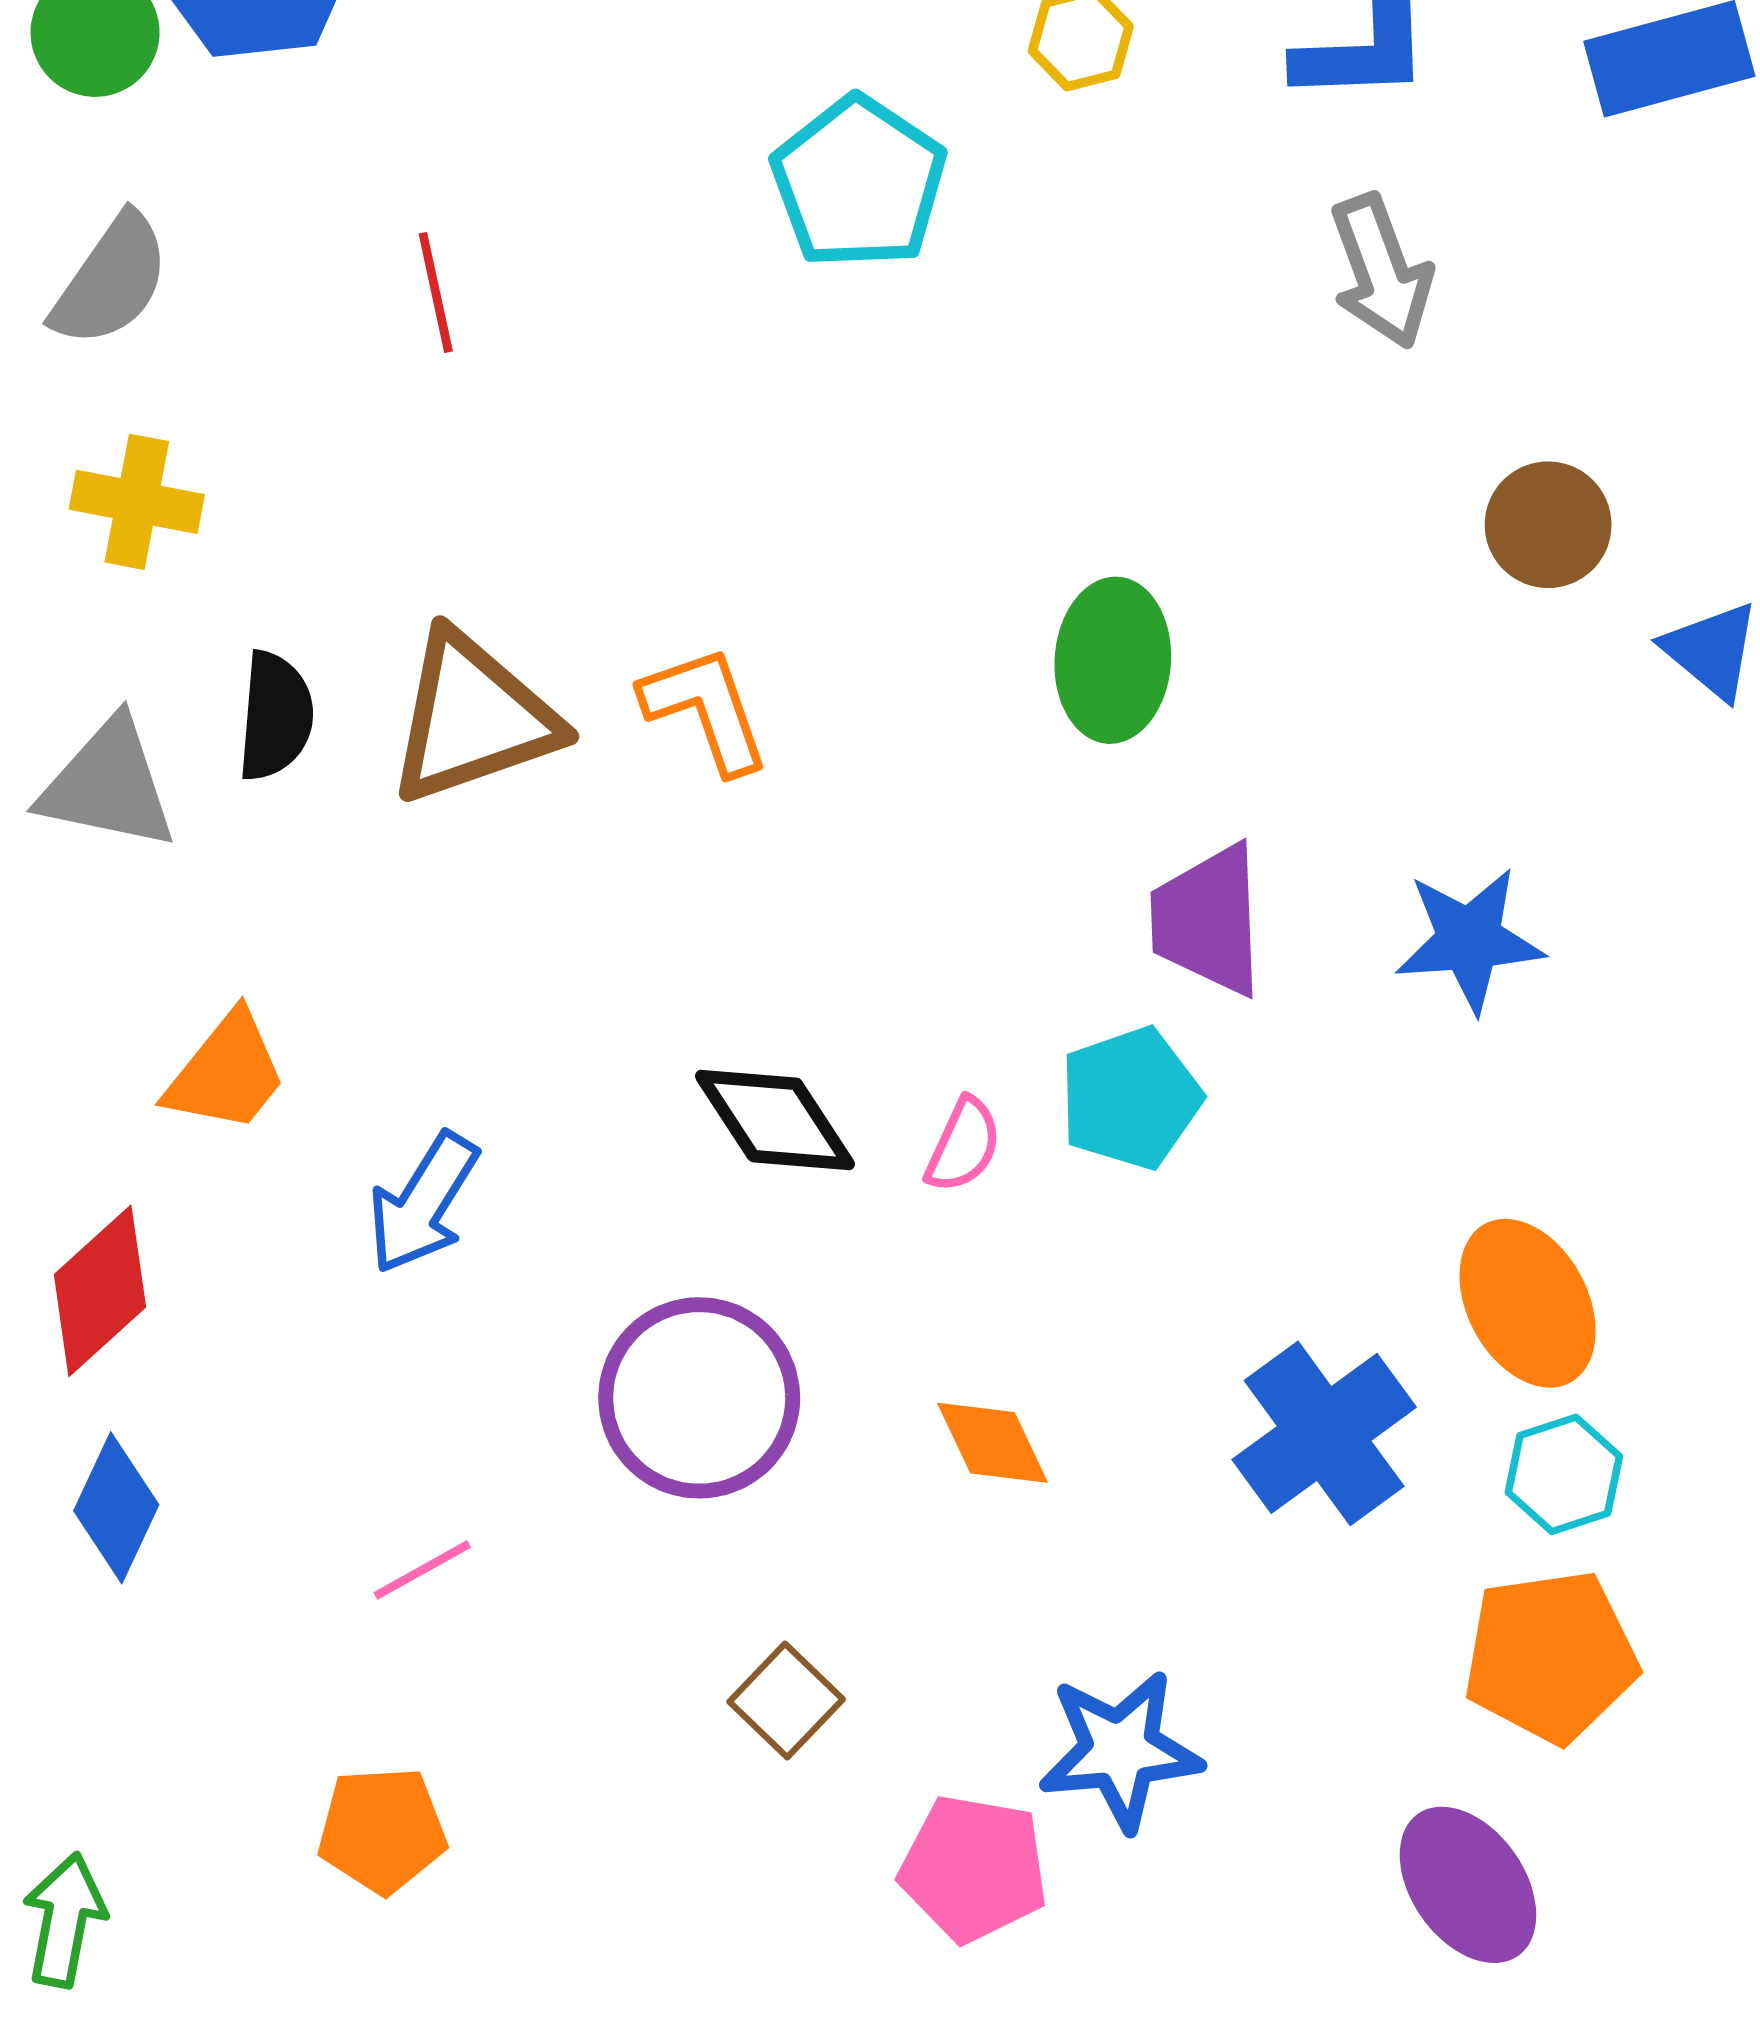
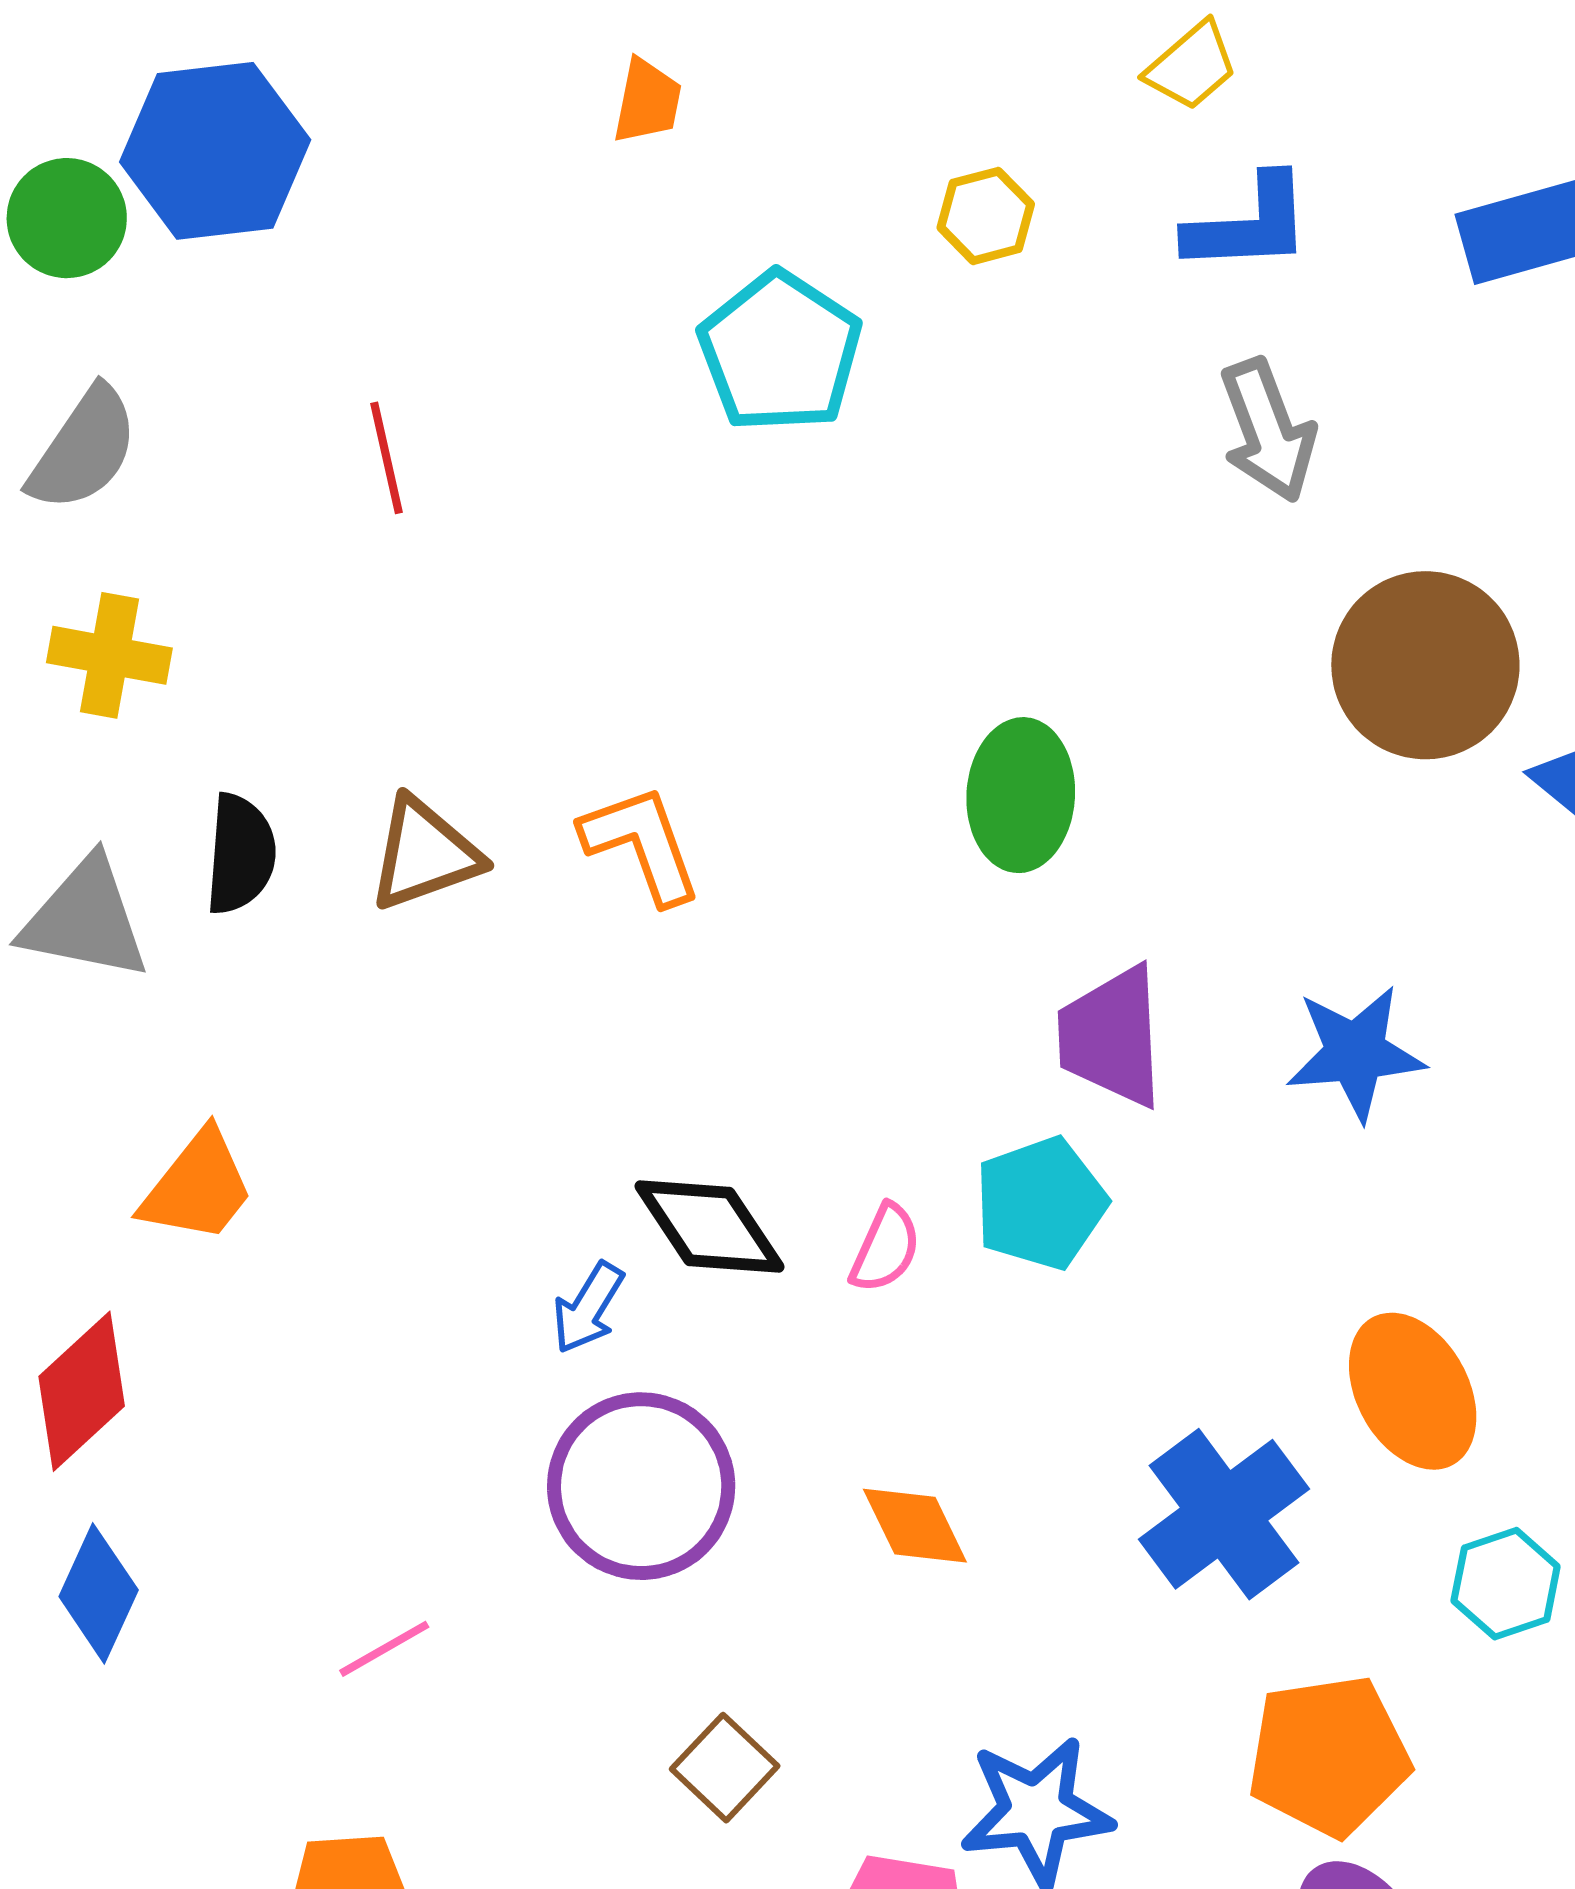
brown circle: (1548, 525) -> (1425, 665), size x1.6
brown triangle: (473, 718) -> (424, 854), size x0.7
blue arrow: (423, 1203) -> (588, 1308), moved, size x0.7
cyan hexagon: (1564, 1474) -> (1506, 1584), moved
orange pentagon: (1551, 1656) -> (1329, 1756), moved

